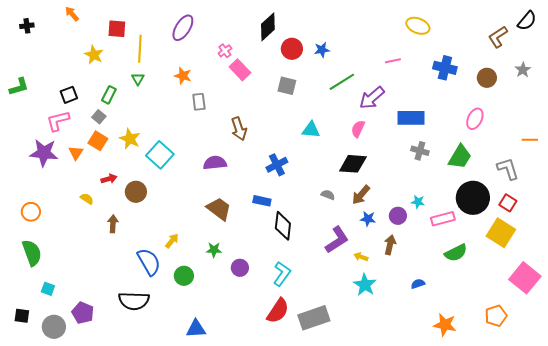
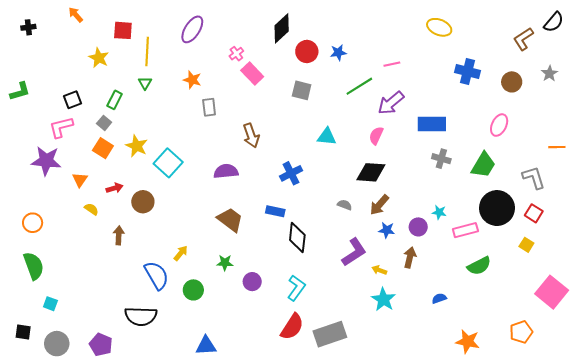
pink line: (393, 61) -> (392, 64), moved
orange triangle: (76, 153) -> (80, 180), moved
yellow square: (501, 233) -> (526, 245), size x0.5
purple pentagon: (83, 313) -> (101, 345), moved

